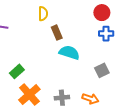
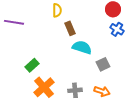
blue cross: (106, 34) -> (117, 29), turned 32
gray square: (102, 70) -> (103, 64), moved

